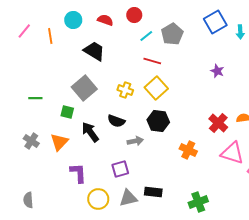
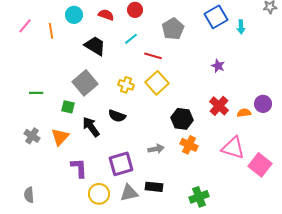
cyan line: (146, 36) -> (131, 39), moved
black hexagon: (158, 121) -> (182, 119), moved
red cross: (218, 123) -> (219, 106), moved
gray arrow: (135, 141) -> (156, 149), moved
purple square: (120, 169) -> (121, 164), size x1.4

